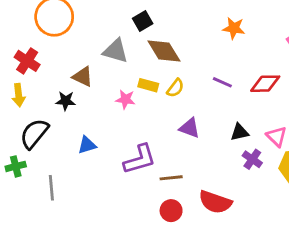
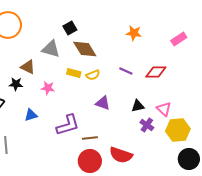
yellow semicircle: (175, 88) -> (93, 75), turned 32
pink star: (125, 99) -> (48, 88), moved
red circle: (171, 211) -> (90, 161), size x1.5

